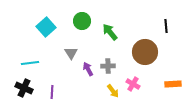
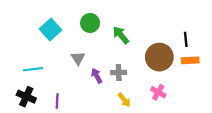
black line: (166, 26) -> (186, 39), moved
pink cross: (133, 84) -> (158, 92), moved
orange rectangle: (173, 84) -> (190, 60), moved

